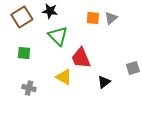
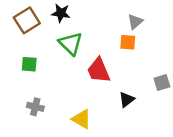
orange square: (93, 18) -> (128, 42), moved
yellow triangle: (64, 77) -> (82, 119), moved

